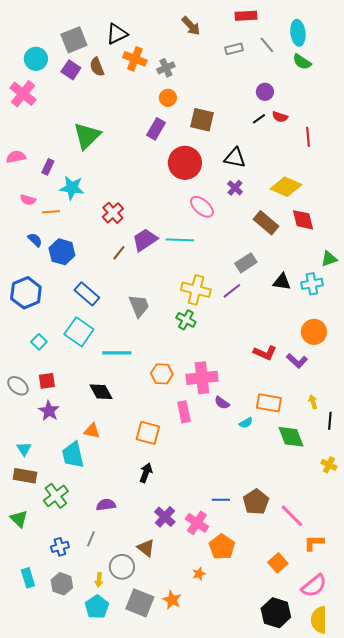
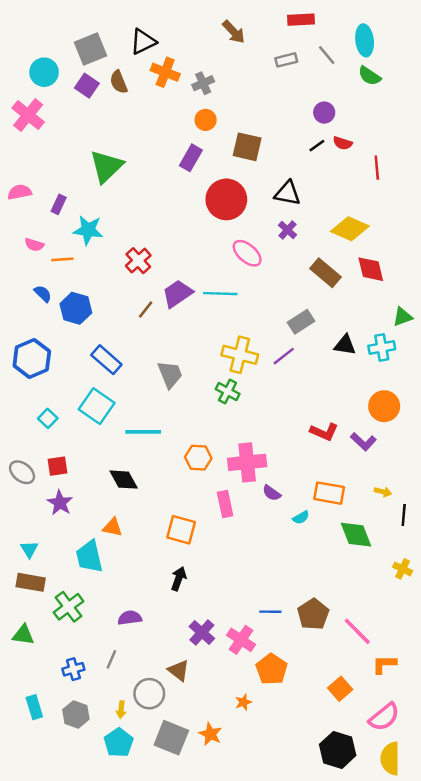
yellow arrow: (313, 402) -> (383, 492), turned 120
green triangle: (19, 519) -> (23, 635), turned -36

